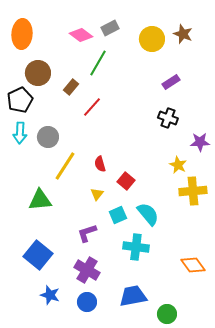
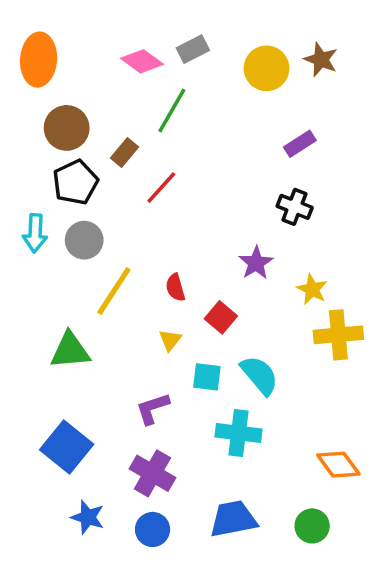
black pentagon: (20, 100) -> (75, 182), moved
purple star: (200, 142) -> (256, 263), moved, turned -30
cyan square: (118, 215) -> (207, 377), turned 30
green circle: (167, 314) -> (312, 526), moved

